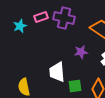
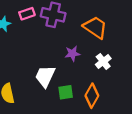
white trapezoid: (57, 72) -> (45, 76), turned 30

